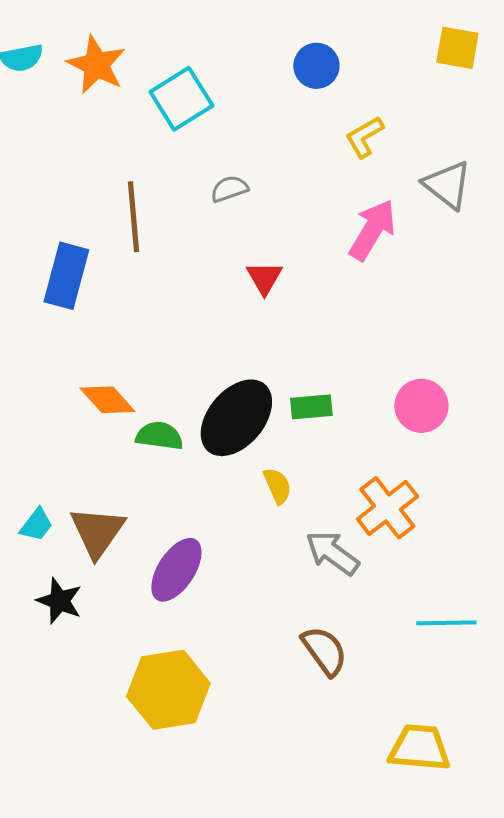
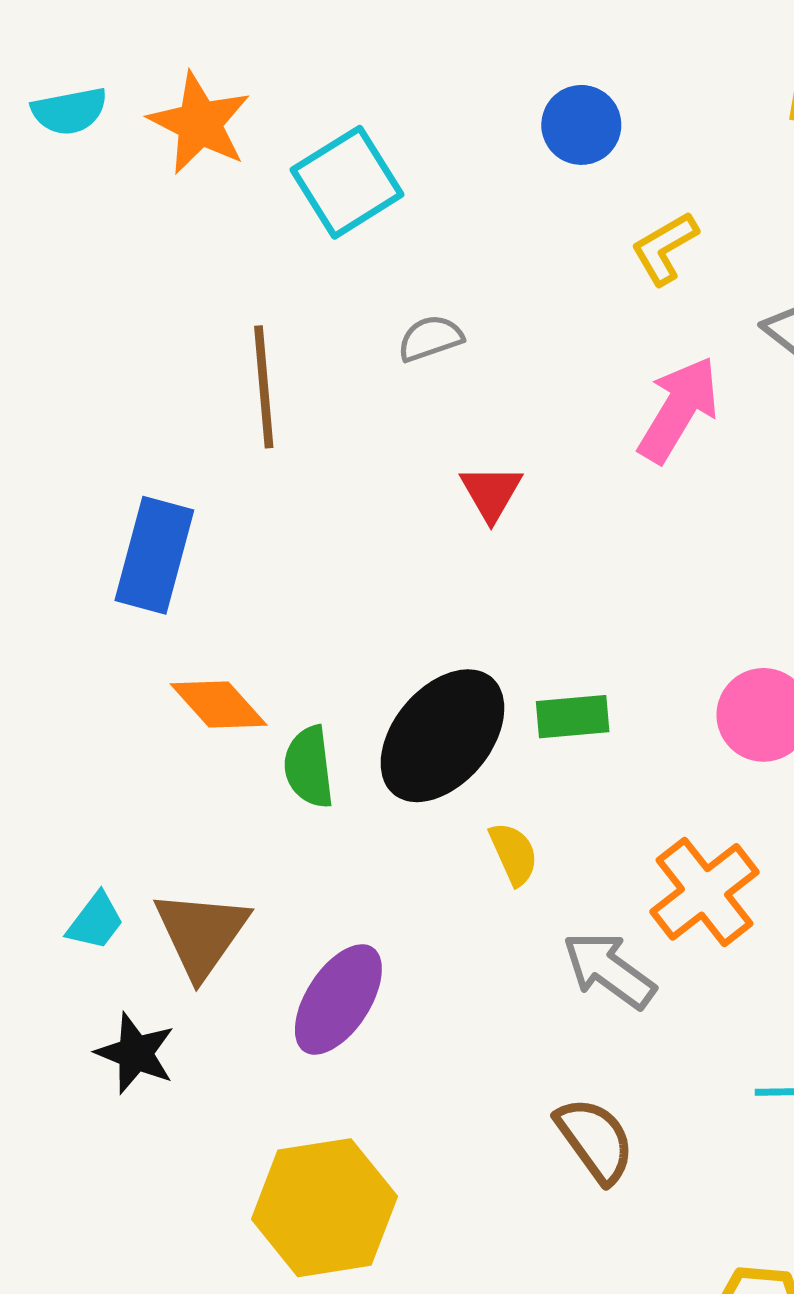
blue rectangle: (66, 276) -> (154, 555), moved
green semicircle: (159, 436) -> (309, 767), turned -105

